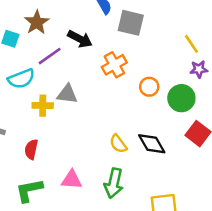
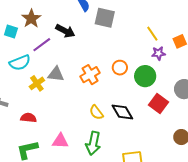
orange cross: (114, 65) -> (90, 75), moved
yellow cross: (43, 106) -> (37, 83), turned -35
red semicircle: (31, 149) -> (28, 118), turned 84

